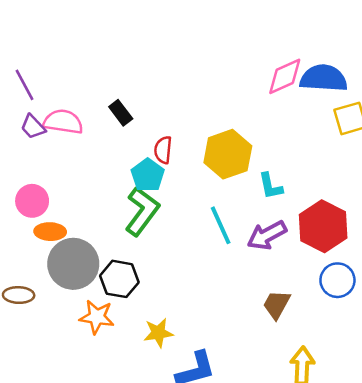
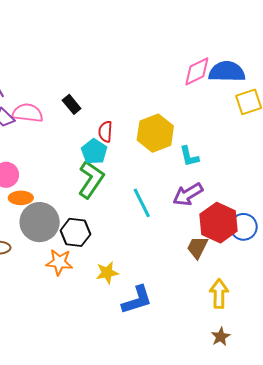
cyan line: (221, 225) -> (142, 203), moved
red hexagon: (323, 226) -> (219, 223), moved

